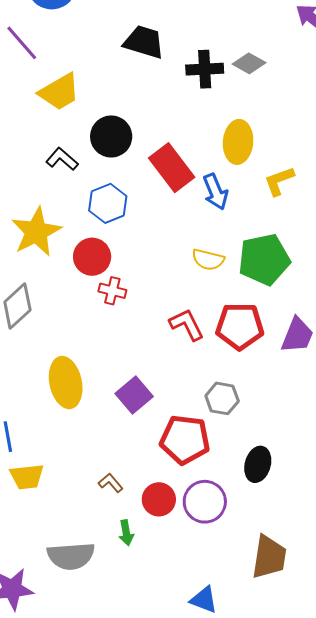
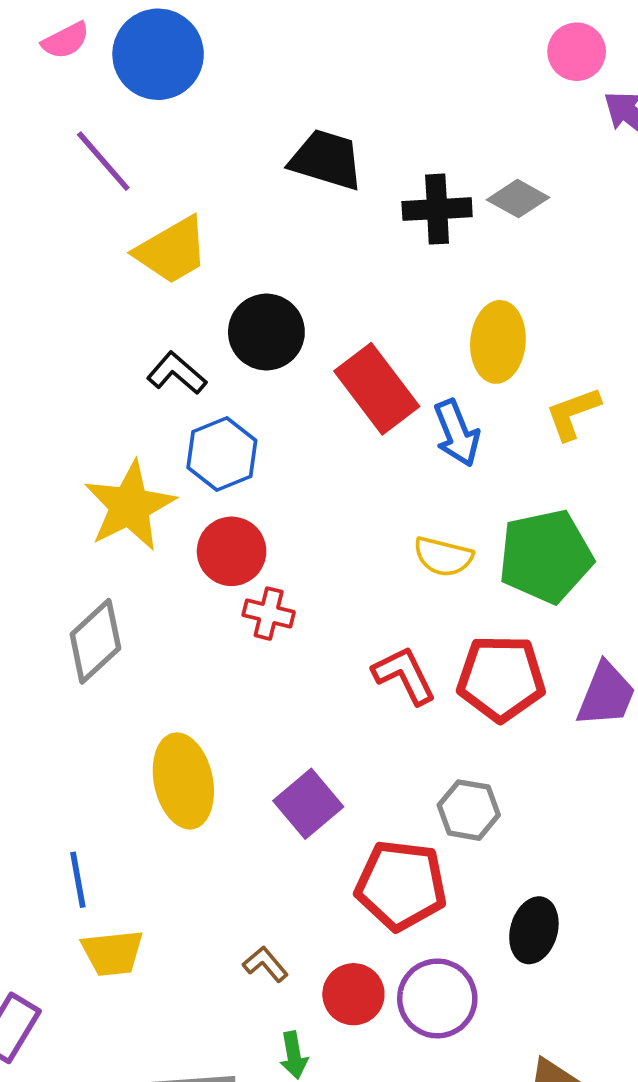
blue hexagon: (108, 203) -> (222, 454), moved

